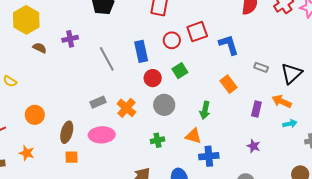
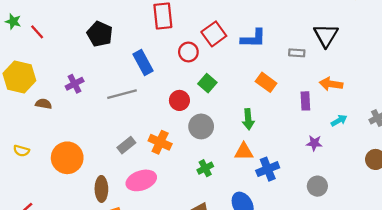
blue L-shape: (229, 45) -> (253, 38), turned 125
blue rectangle: (141, 51) -> (143, 63), moved
gray line: (107, 59) -> (122, 94), turned -60
black triangle: (291, 73) -> (326, 35), moved
orange circle: (35, 115) -> (67, 158), moved, size x1.4
cyan arrow: (290, 124) -> (339, 120), moved

